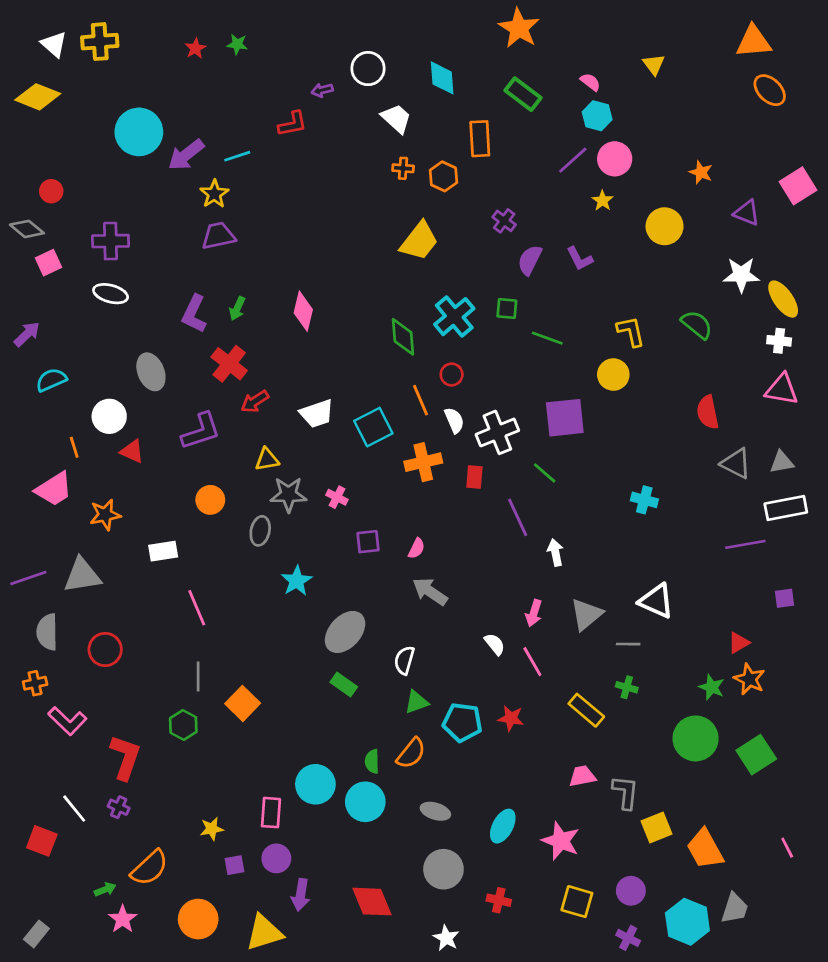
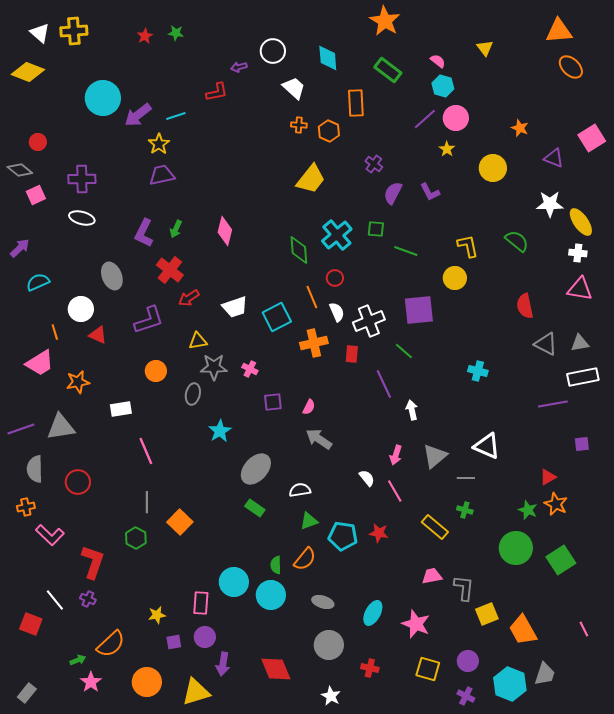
white semicircle: (404, 660) -> (300, 490), turned 65

